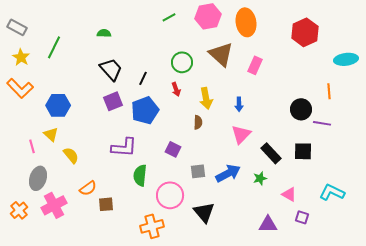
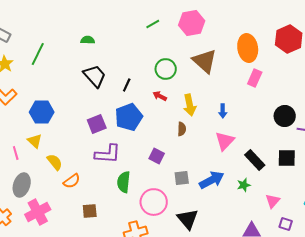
orange ellipse: (246, 22) -> (248, 48), moved
pink rectangle: (255, 65) -> (255, 78), moved
red arrow: (176, 89) -> (160, 96), turned 136
purple square: (113, 101) -> (97, 124), moved
orange semicircle: (88, 188) -> (72, 181), moved
pink triangle: (289, 194) -> (273, 201), turned 42

